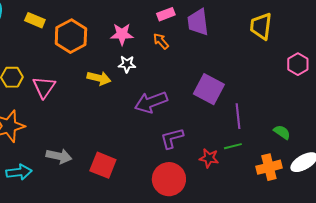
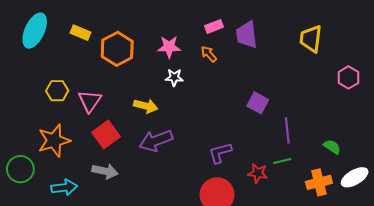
yellow arrow: (99, 78) -> (146, 106), moved
purple square: (209, 89) -> (258, 103), size x0.7
purple arrow: (151, 102) -> (156, 141), moved
red square: (103, 165) -> (106, 134), moved, turned 32

